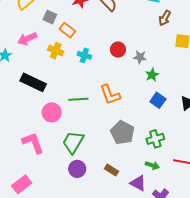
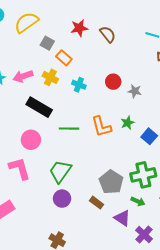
pink arrow: (27, 39) -> (23, 76), moved
green star: (152, 75) -> (128, 123), moved
black rectangle: (33, 82) -> (39, 107), moved
pink circle: (52, 112) -> (31, 140), moved
gray pentagon: (122, 133) -> (111, 182), moved
green cross: (155, 139) -> (143, 175), size x1.4

